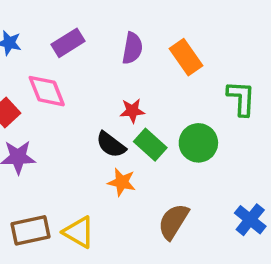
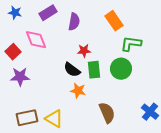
purple semicircle: (132, 48) -> (74, 22), moved
green L-shape: (241, 98) -> (131, 44), moved, turned -85
green rectangle: (150, 145) -> (94, 70), turned 42
brown semicircle: (173, 221) -> (107, 113), turned 125

